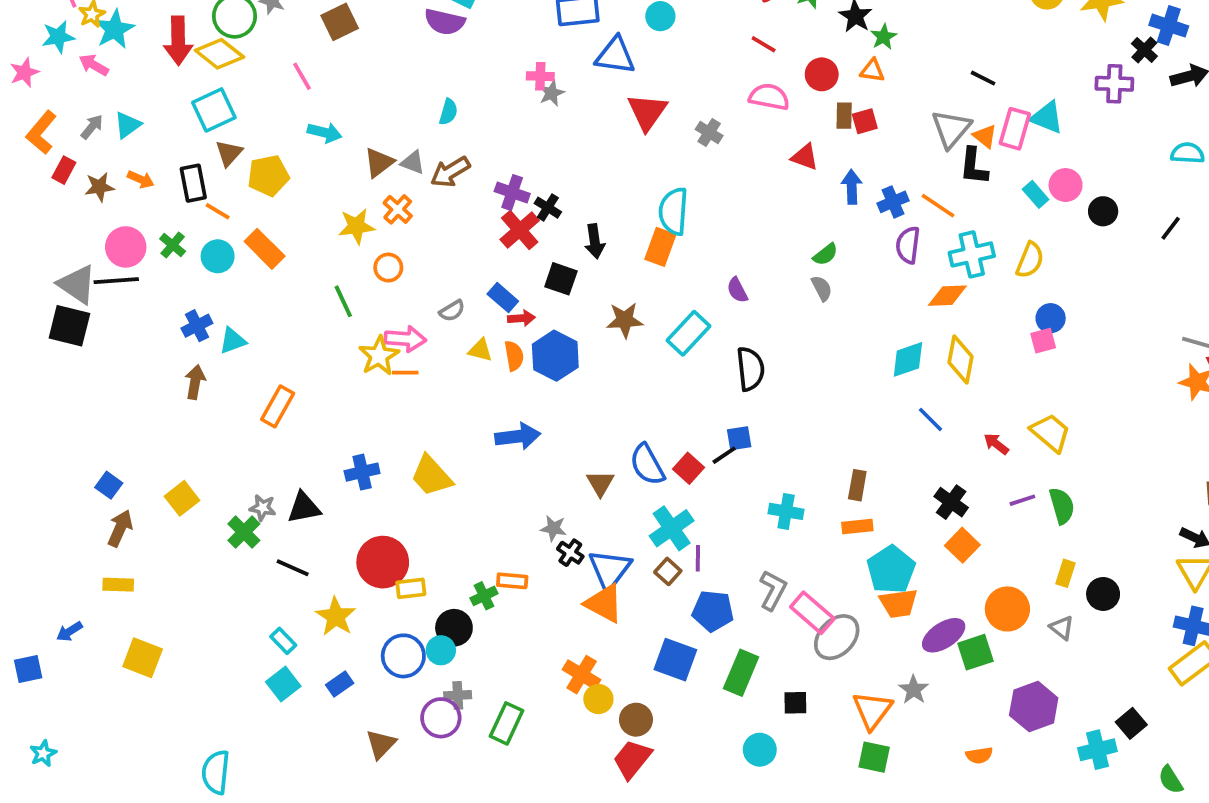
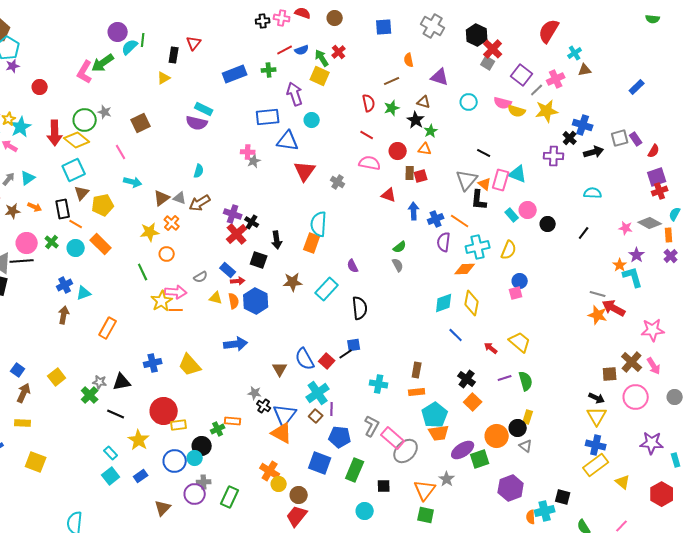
black circle: (1103, 594) -> (518, 428), moved
black square: (1131, 723) -> (563, 497), turned -35
orange semicircle: (979, 755) -> (531, 517), moved, turned 96

